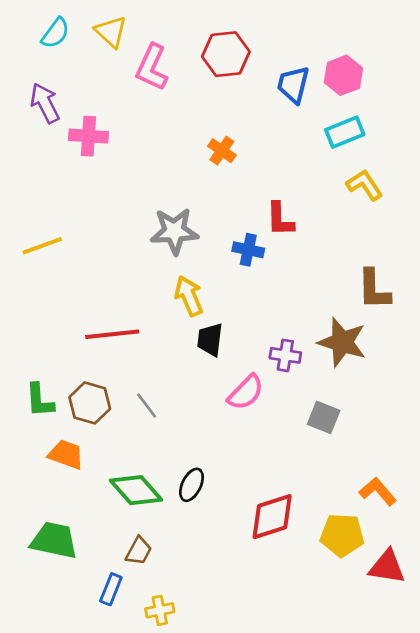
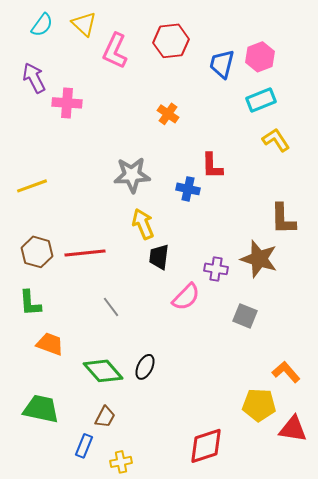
brown hexagon: (90, 403) -> (37, 252), moved
red diamond: (272, 517) -> (206, 446), moved

